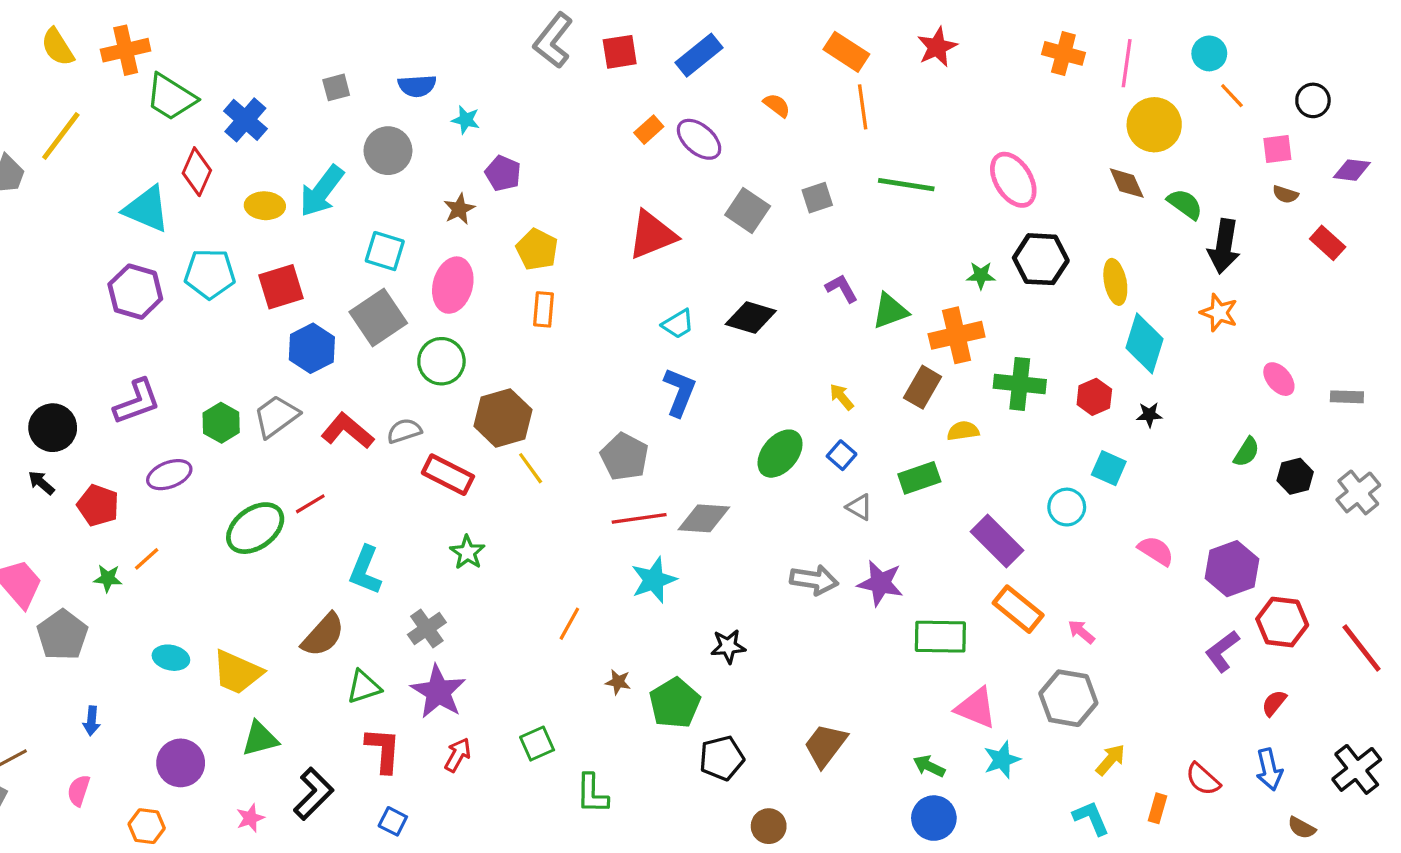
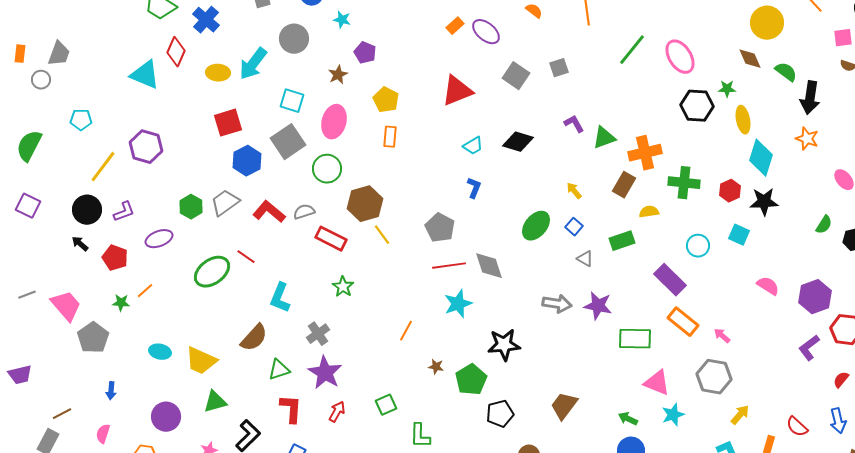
yellow line: (61, 136) -> (103, 167), moved
green line: (906, 185) -> (632, 50), moved, turned -60
cyan pentagon: (210, 274) -> (81, 120), moved, size x0.7
green star: (981, 275) -> (727, 89), moved
purple hexagon: (135, 292) -> (146, 147), moved
blue L-shape: (680, 392) -> (474, 188), size x0.7
purple L-shape: (137, 402) -> (124, 212), moved, size x0.7
black star: (1149, 415) -> (764, 202), size x1.8
red line: (310, 504) -> (246, 257), turned 66
cyan circle: (1067, 507) -> (698, 246), moved
gray diamond: (704, 518) -> (489, 266), turned 68
black star: (728, 646) -> (504, 345), size x1.5

